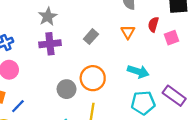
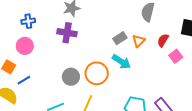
gray rectangle: (91, 37) -> (120, 38), moved
pink square: (171, 38) -> (176, 56), turned -32
cyan arrow: (138, 71) -> (122, 62), moved

